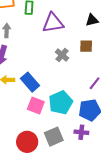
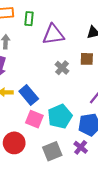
purple cross: (81, 132) -> (81, 147), turned 32
red circle: (27, 142) -> (14, 143), moved

